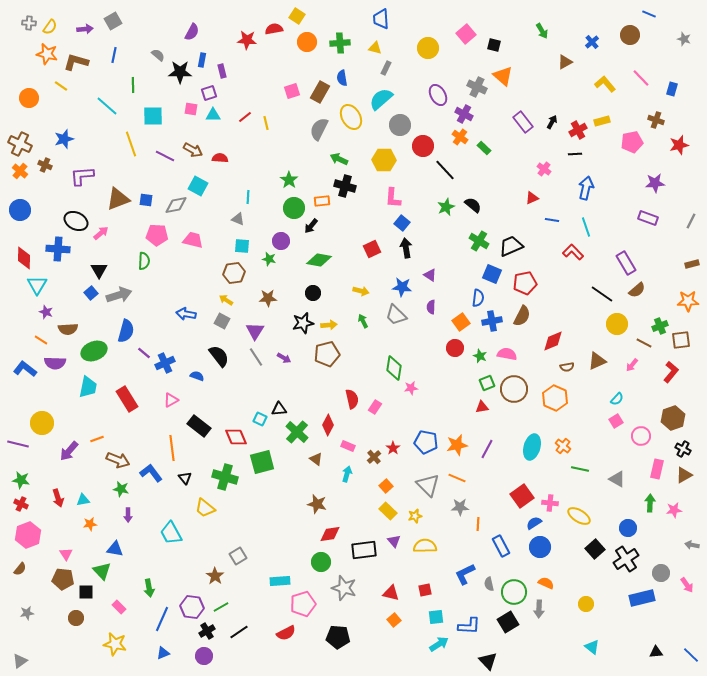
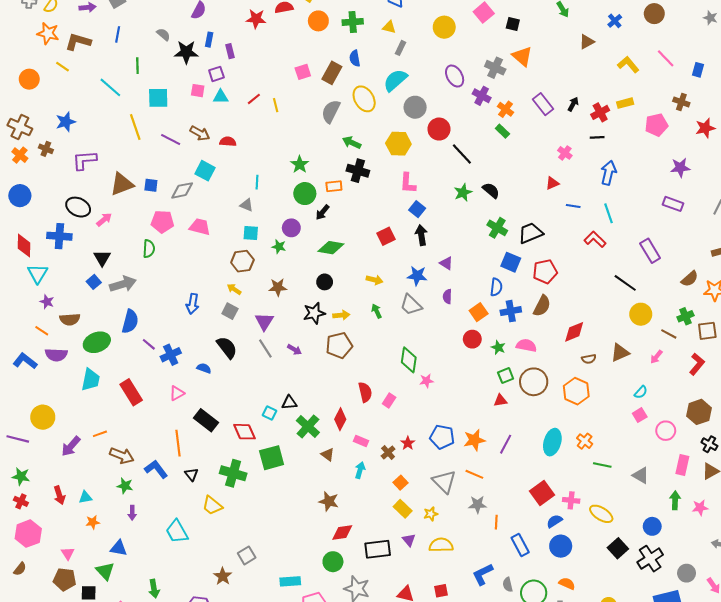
orange cross: (460, 137) -> (506, 109), moved
brown semicircle: (637, 290) -> (690, 279), moved
blue arrow: (186, 314) -> (193, 304), turned -90

